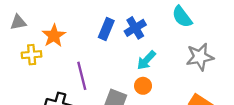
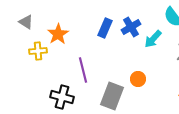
gray triangle: (18, 22) -> (26, 22), turned 42
cyan arrow: (146, 60) -> (153, 39), moved

